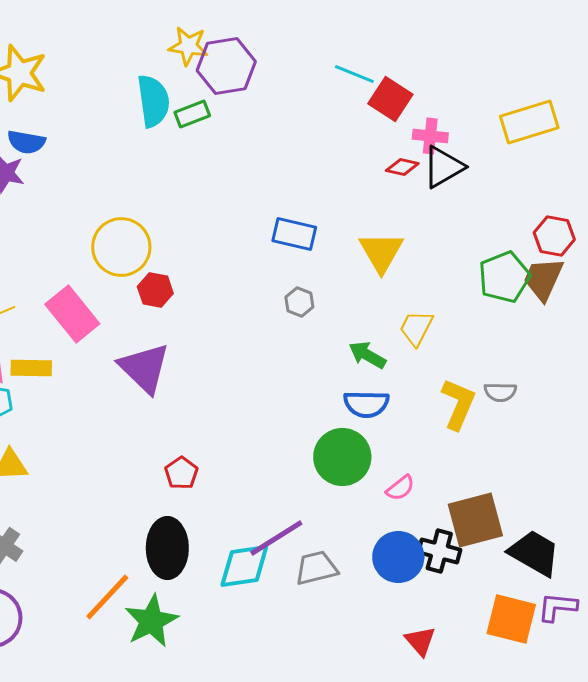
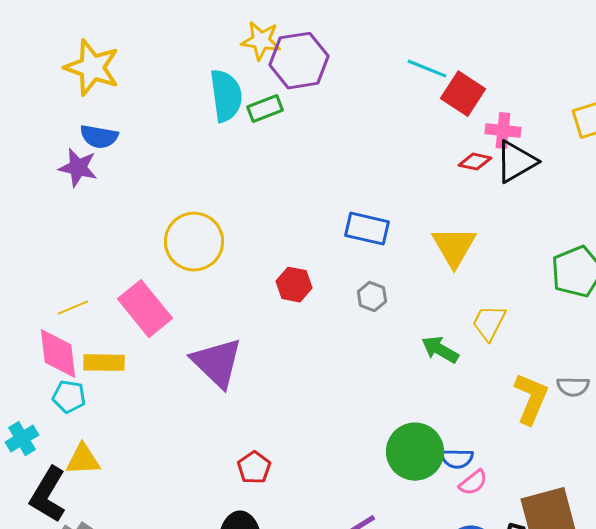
red hexagon: (155, 290) -> (294, 285), moved
blue semicircle: (366, 404) -> (457, 459), moved, size x0.7

